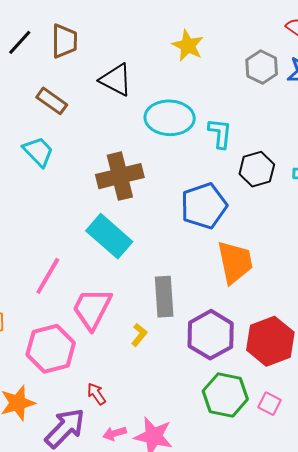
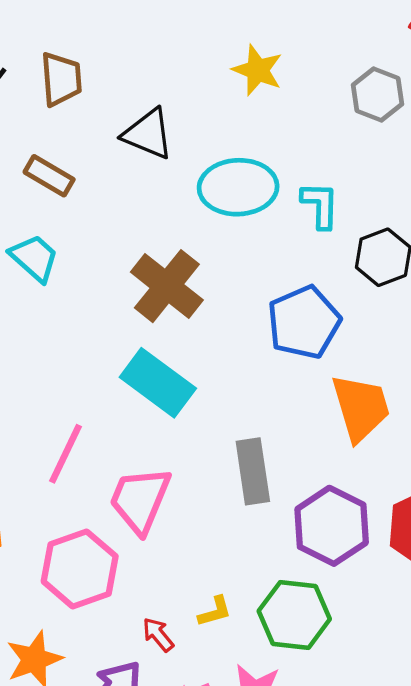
brown cross: (120, 176) -> (167, 286), turned -33
yellow L-shape: (139, 335) -> (215, 612), moved, turned 40
green hexagon: (225, 395) -> (294, 615), moved

